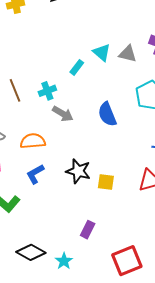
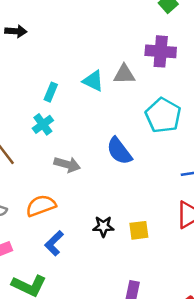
cyan rectangle: (77, 67) -> (51, 92), moved
cyan cross: (47, 91) -> (43, 124), moved
black star: (78, 171) -> (103, 226), size x0.7

